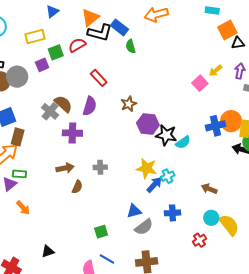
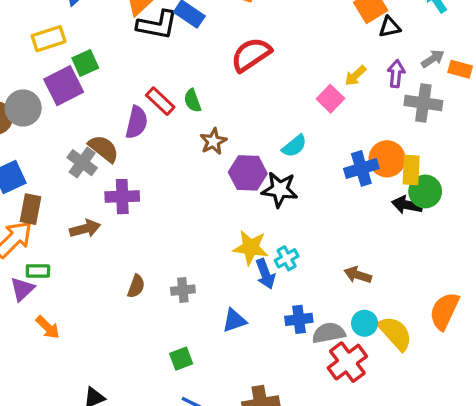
red semicircle: (77, 45) -> (251, 55), moved, size x1.4
green semicircle: (131, 46) -> (193, 101), moved
purple square: (42, 65) -> (64, 86), size x1.6
purple semicircle: (90, 106) -> (137, 122), moved
cyan semicircle: (183, 142) -> (294, 146), moved
gray cross: (100, 167) -> (183, 290), moved
brown arrow: (65, 168) -> (85, 229), moved
blue arrow: (154, 185) -> (265, 274), turned 120
gray semicircle: (144, 227) -> (329, 333), moved, turned -150
red cross: (200, 240) -> (347, 362), size x1.6

